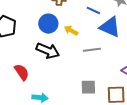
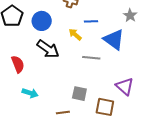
blue line: (93, 10) -> (91, 21), moved, turned -40
blue circle: (48, 24) -> (42, 21), moved

